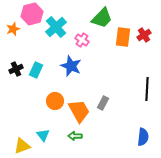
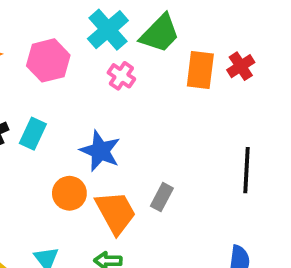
pink hexagon: (32, 14) -> (48, 60), moved
cyan cross: (56, 27) -> (108, 30), moved
blue star: (71, 66) -> (100, 151), moved

